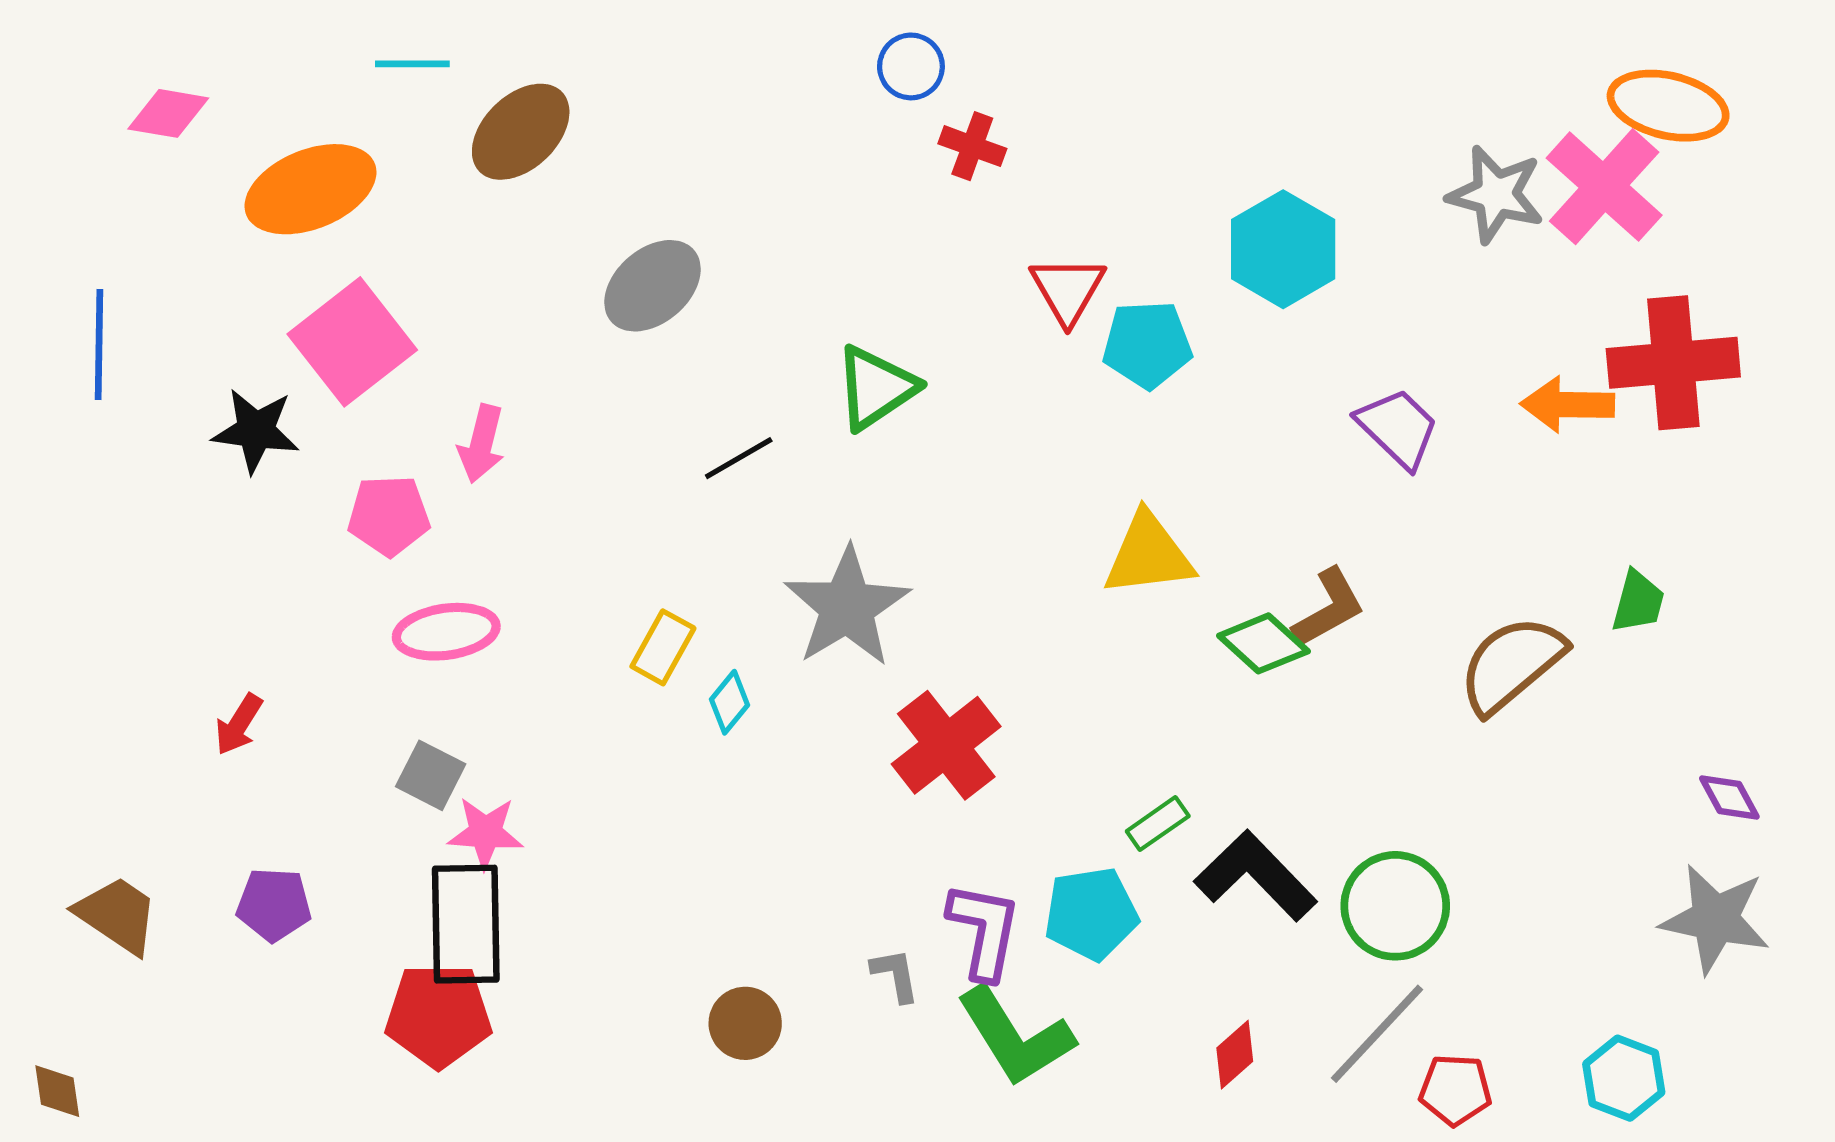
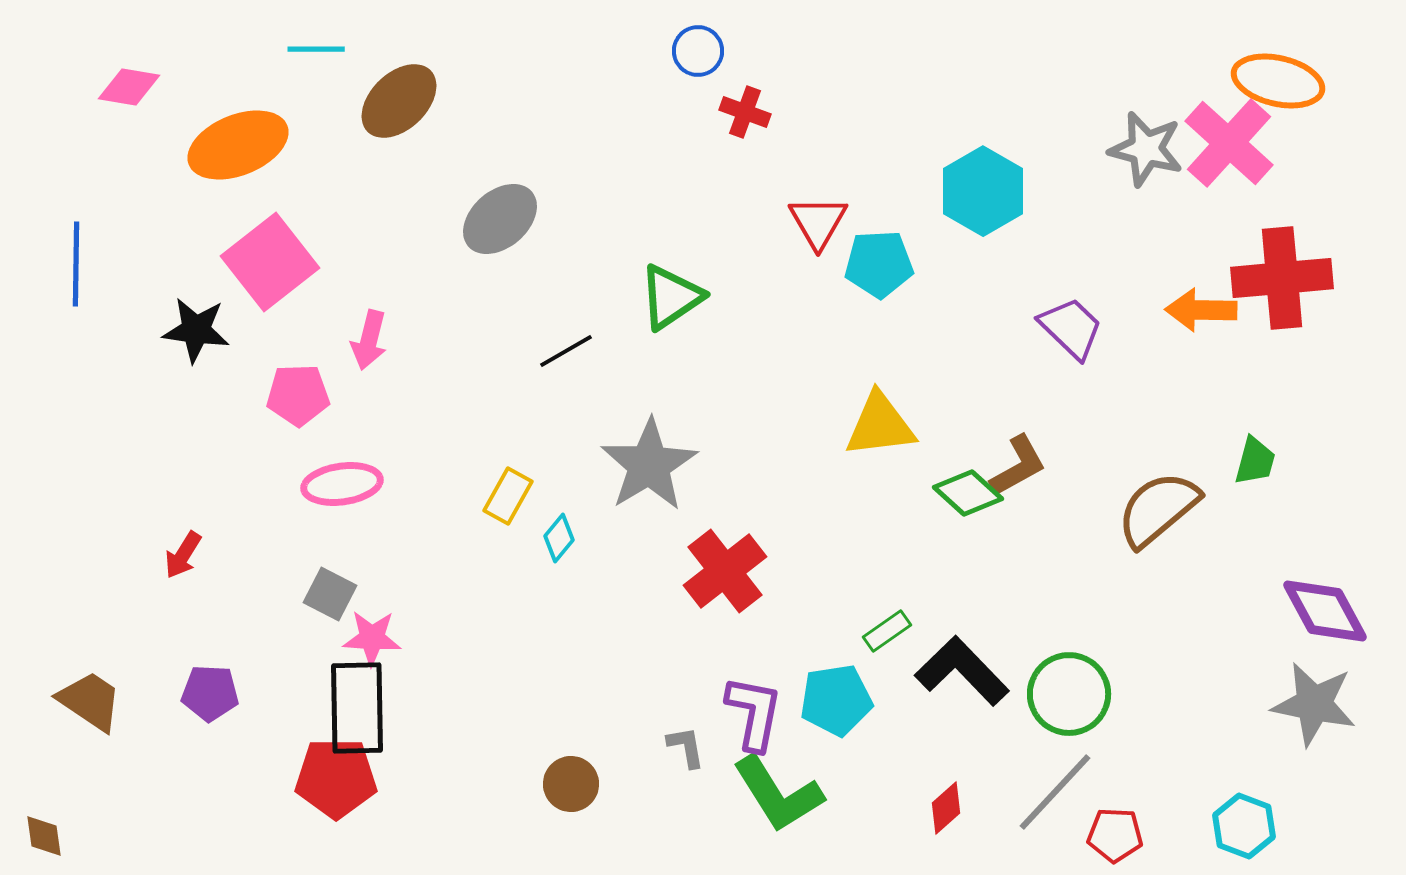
purple diamond: (1729, 797) -> (1325, 611), size x1.8

